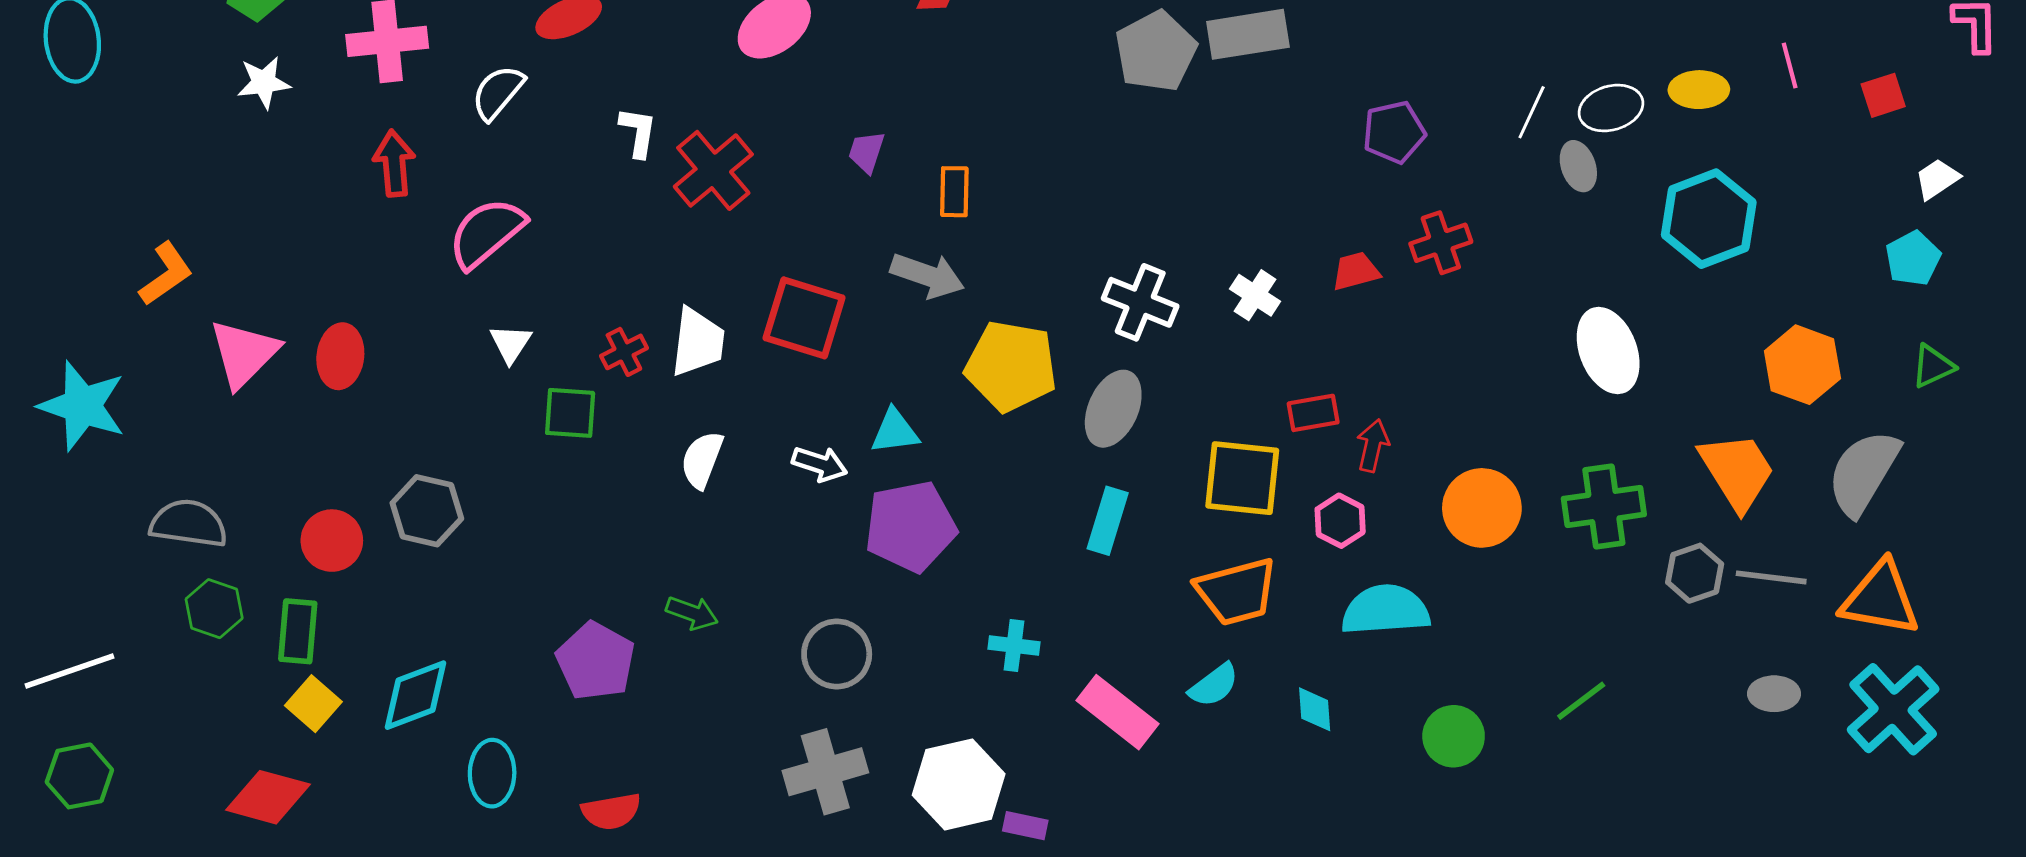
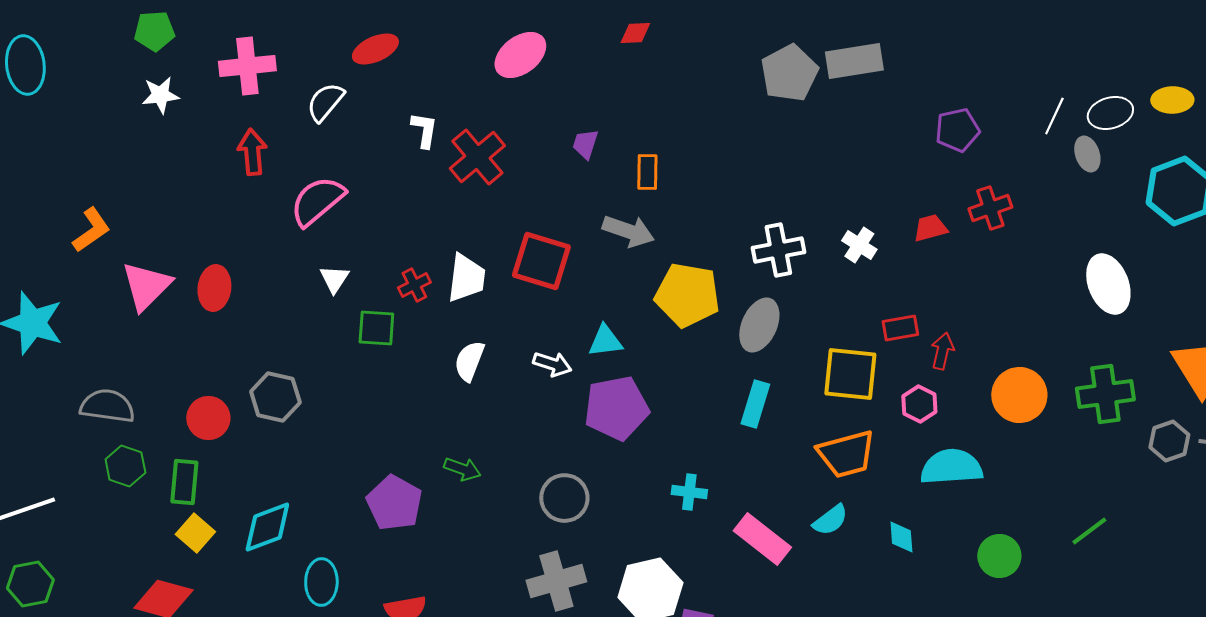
white cross: (1140, 302) -> (778, 250), turned -33

